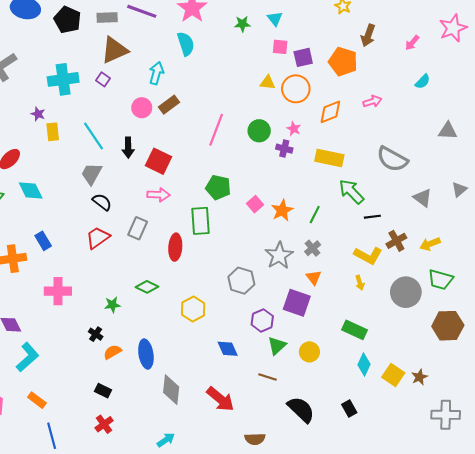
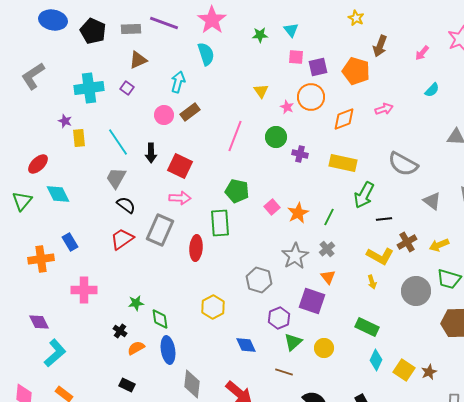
brown triangle: (115, 50) -> (138, 60), size x0.7
yellow triangle: (268, 83) -> (261, 91), moved, turned 49
pink star: (294, 129) -> (287, 107), moved
green arrow: (351, 192) -> (364, 195), turned -108
gray rectangle: (138, 228) -> (160, 230), size x1.4
green diamond: (147, 287) -> (160, 319), moved, turned 55

